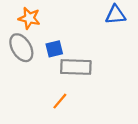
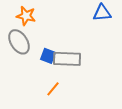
blue square: (54, 49) -> (48, 56), moved, turned 35

